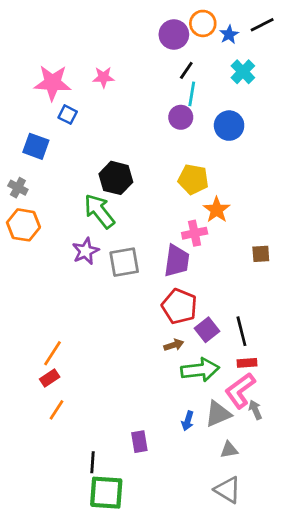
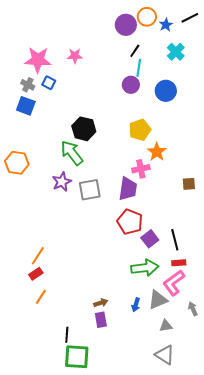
yellow pentagon: (193, 179) -> (140, 130), turned -30
gray cross: (18, 188) -> (28, 85), moved
brown arrow: (174, 345) -> (101, 303), moved
gray arrow: (255, 410) -> (193, 309), moved

